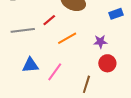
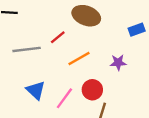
red circle: (107, 63) -> (92, 90), moved
blue triangle: (30, 65) -> (36, 90), turned 48

